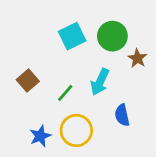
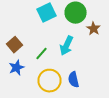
blue semicircle: (122, 115) -> (74, 80), moved
blue star: (40, 136) -> (16, 68), moved

